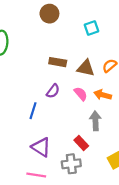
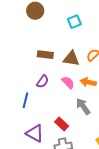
gray arrow: (95, 121) -> (83, 106), turned -30
red rectangle: (81, 143) -> (62, 124), moved

